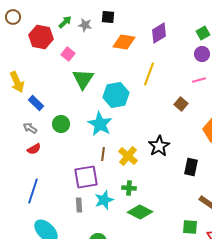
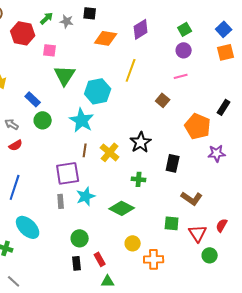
pink square: (68, 54) -> (50, 50), turned -32
blue rectangle: (36, 103) -> (33, 99), moved
green cross: (129, 188) -> (139, 179), moved

